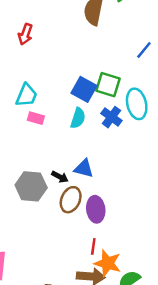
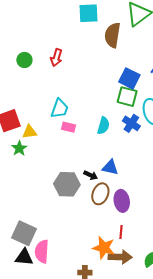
blue square: (84, 89) -> (129, 78), moved
orange star: (108, 263) -> (104, 248), moved

